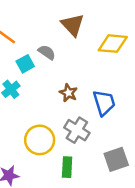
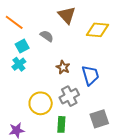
cyan square: (25, 64) -> (22, 46), moved
gray cross: (77, 130) -> (69, 96), turned 30

